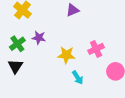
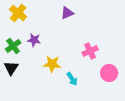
yellow star: (66, 55) -> (52, 64), moved

